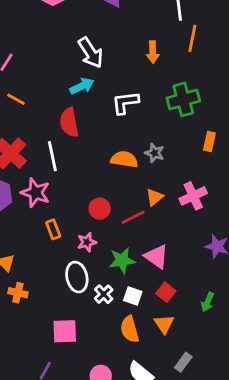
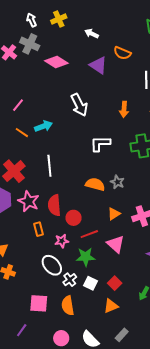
cyan arrow: (82, 86) -> (43, 126), moved
red semicircle: (69, 122) -> (54, 205), moved
white line: (52, 156) -> (49, 166), moved
red line: (133, 217) -> (89, 234), moved
pink triangle: (156, 257) -> (116, 244), moved
white ellipse: (77, 277) -> (52, 265), turned -35
orange triangle: (164, 324) -> (111, 306), turned 35
orange semicircle: (130, 329) -> (68, 306), moved

